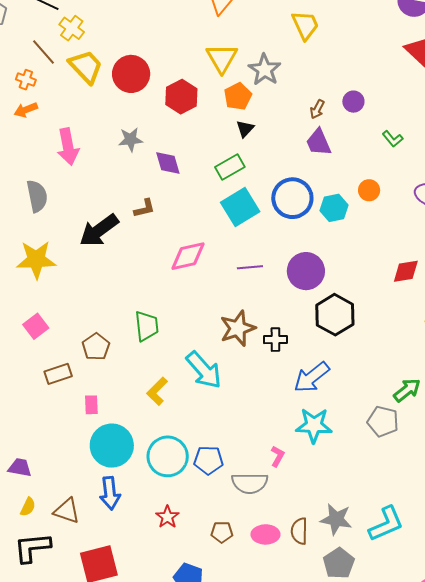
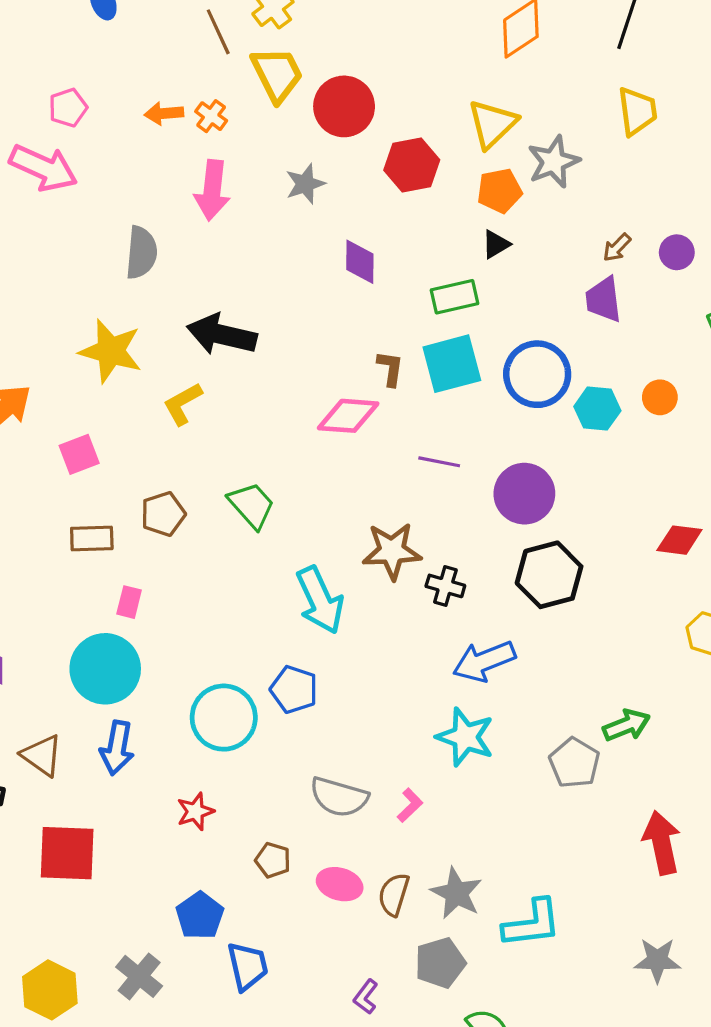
orange cross: (26, 80) -> (211, 116), moved
gray star: (131, 140) -> (305, 184), moved, turned -30
brown L-shape: (144, 208) -> (390, 368), moved, turned -85
black arrow: (99, 230) -> (222, 335), turned 33
green trapezoid: (147, 326) -> (252, 505), turned -52
yellow L-shape: (157, 391) -> (183, 404), moved
cyan circle: (112, 446) -> (105, 669), moved
pink L-shape: (278, 456) -> (410, 805), moved
blue pentagon: (208, 460) -> (294, 690), moved

